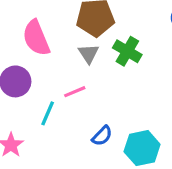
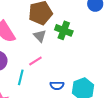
blue semicircle: (102, 136) -> (57, 86), turned 56

